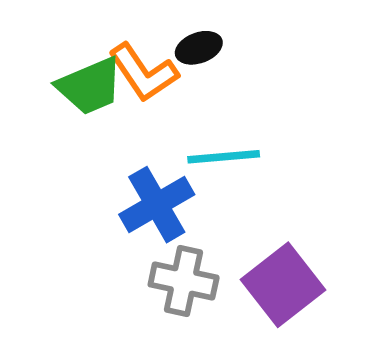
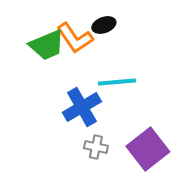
gray cross: (184, 281) -> (96, 147), size x0.7

